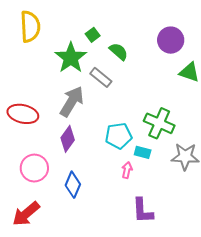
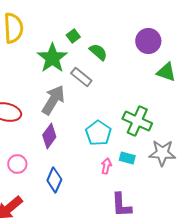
cyan pentagon: (119, 136) -> (98, 133), turned -30
cyan rectangle: (143, 152) -> (127, 158), moved
pink circle: (34, 168) -> (17, 164), size x0.7

